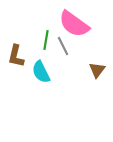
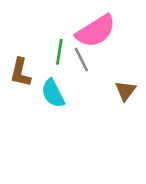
pink semicircle: (74, 24) -> (96, 31), turned -68

